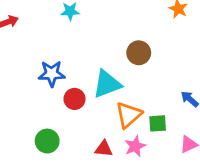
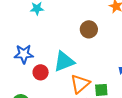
brown circle: (139, 53) -> (89, 29), moved

